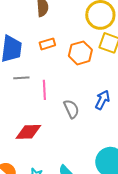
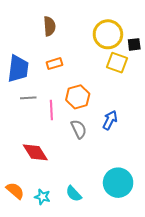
orange hexagon: (80, 53) -> (78, 97), moved
red diamond: (28, 132) -> (35, 152), turned 60

